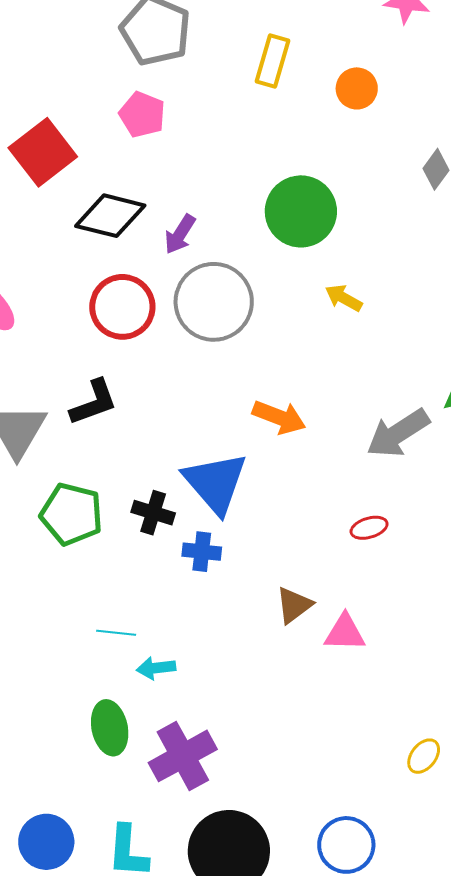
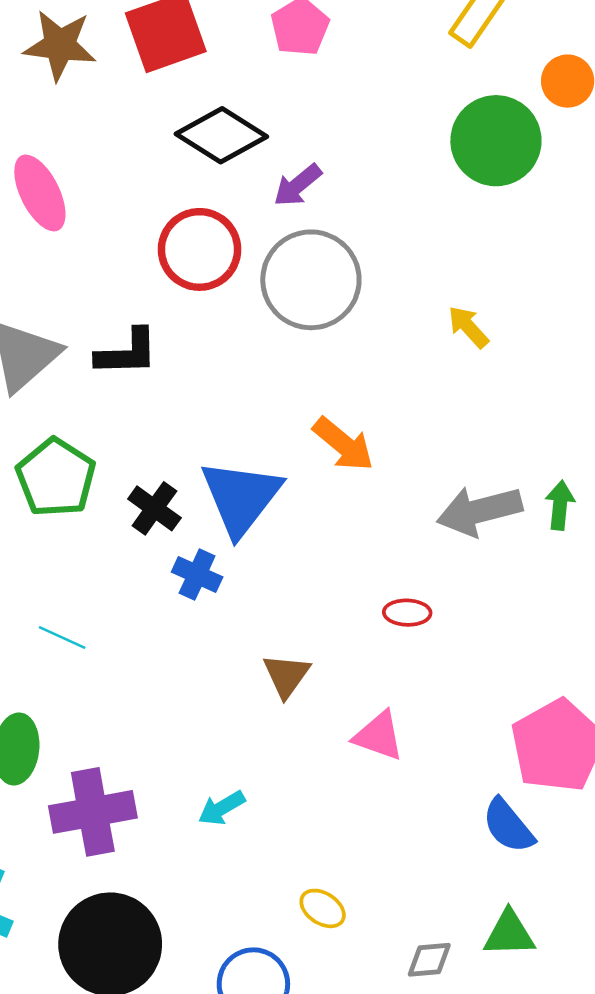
green circle: (301, 211) -> (496, 141), moved
brown triangle: (294, 605) -> (286, 675), turned -36
pink triangle: (345, 633) -> (379, 736), moved
cyan arrow: (156, 668) -> (222, 808), moved, turned -42
yellow ellipse: (424, 756) -> (323, 908), moved, turned 66

